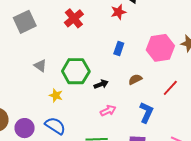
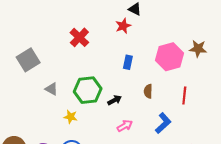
gray square: (25, 22) -> (28, 60), moved
brown semicircle: (135, 79) -> (148, 91), turned -56
red line: (170, 88) -> (184, 96), turned -30
blue L-shape: (146, 112) -> (163, 123), turned 30

